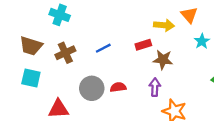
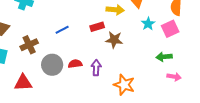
brown cross: (65, 53) -> (29, 45), moved
purple arrow: (155, 87) -> (96, 68), moved

